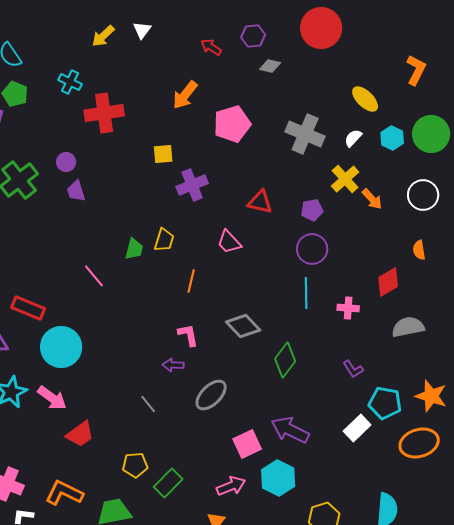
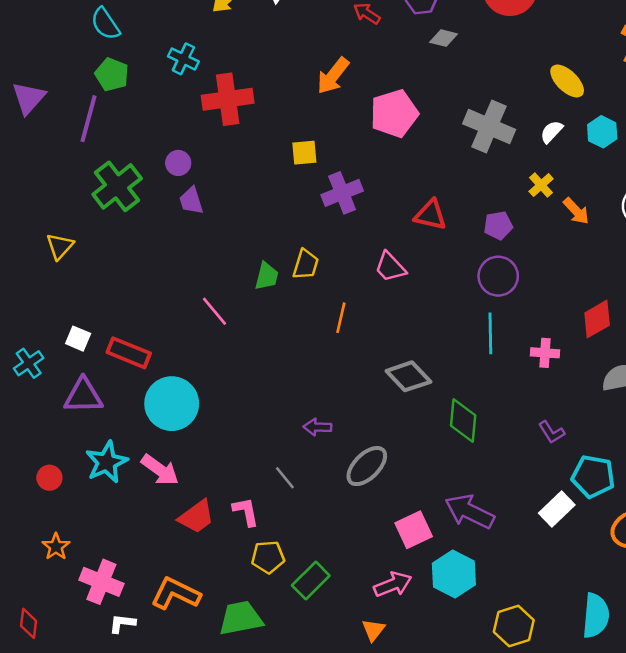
yellow cross: (345, 179) -> (541, 185), size x0.7
pink L-shape: (188, 335) -> (246, 512), moved
green diamond: (285, 360) -> (463, 421), turned -32

